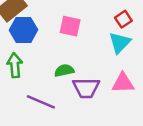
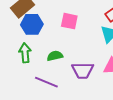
green semicircle: (64, 71) -> (55, 56), moved

